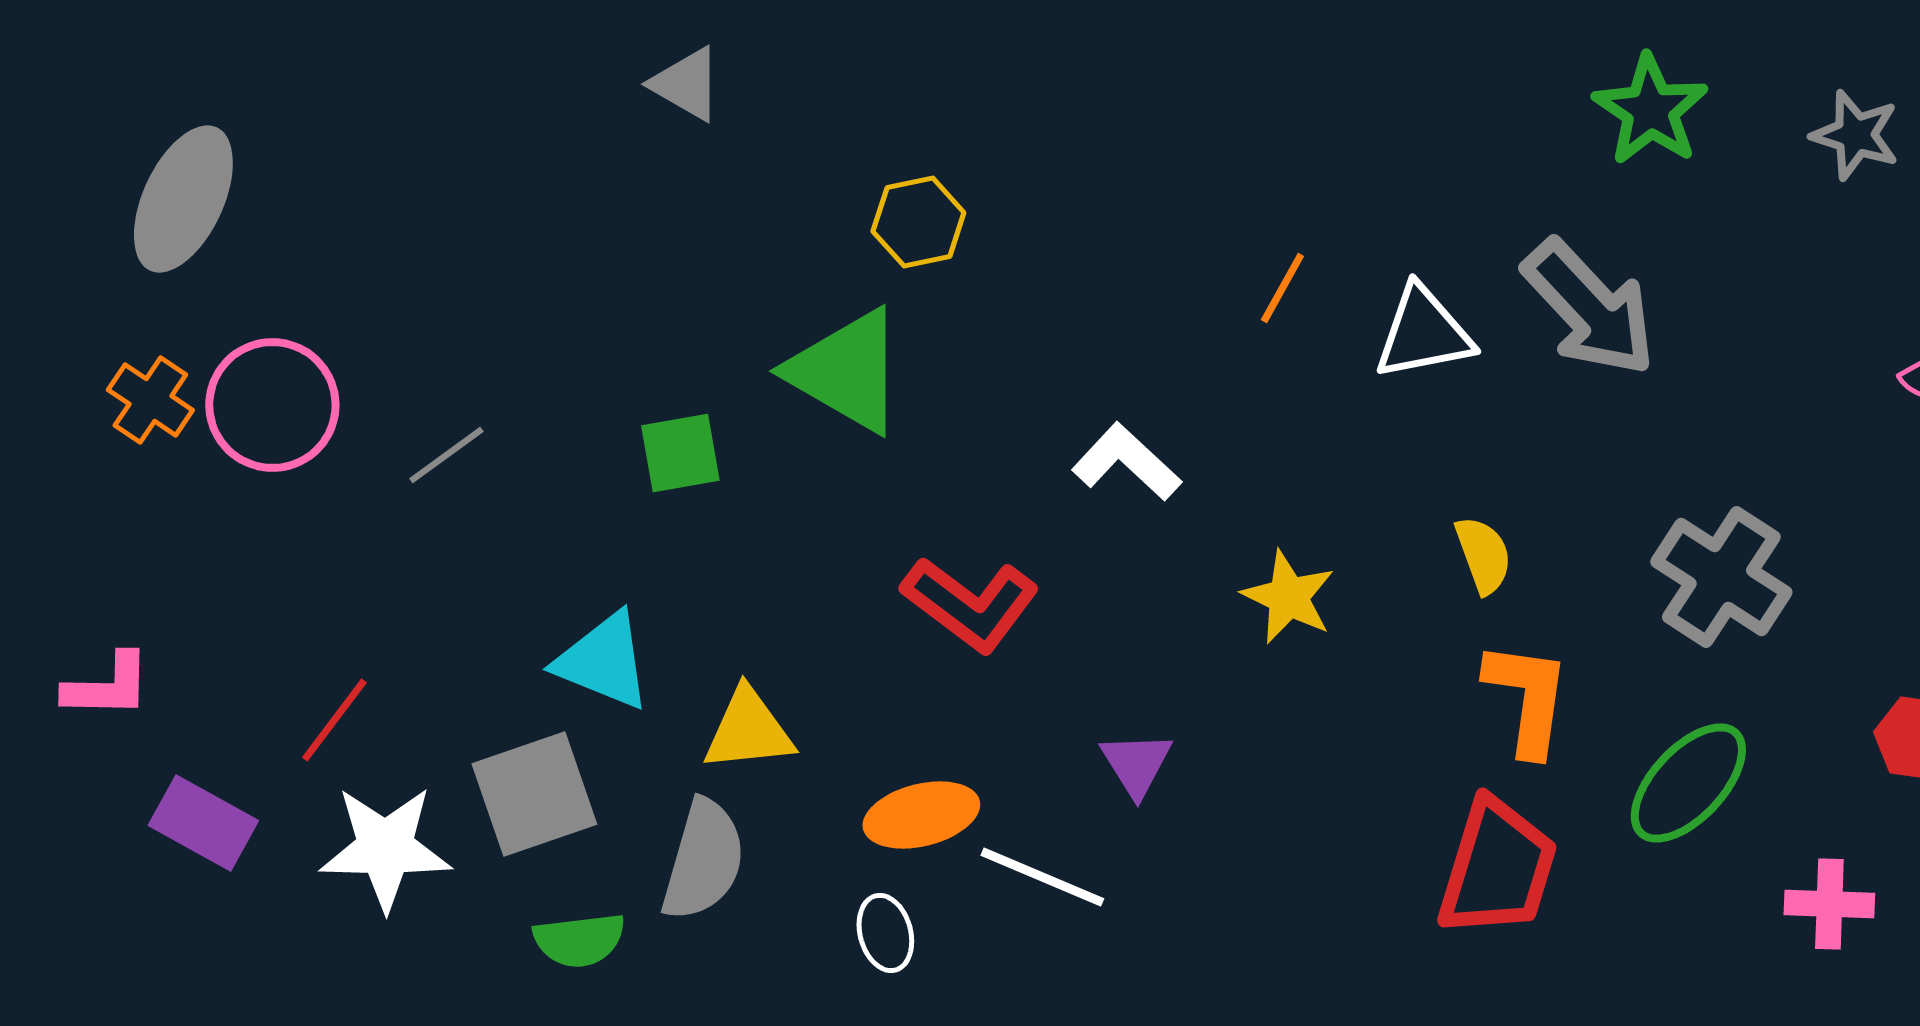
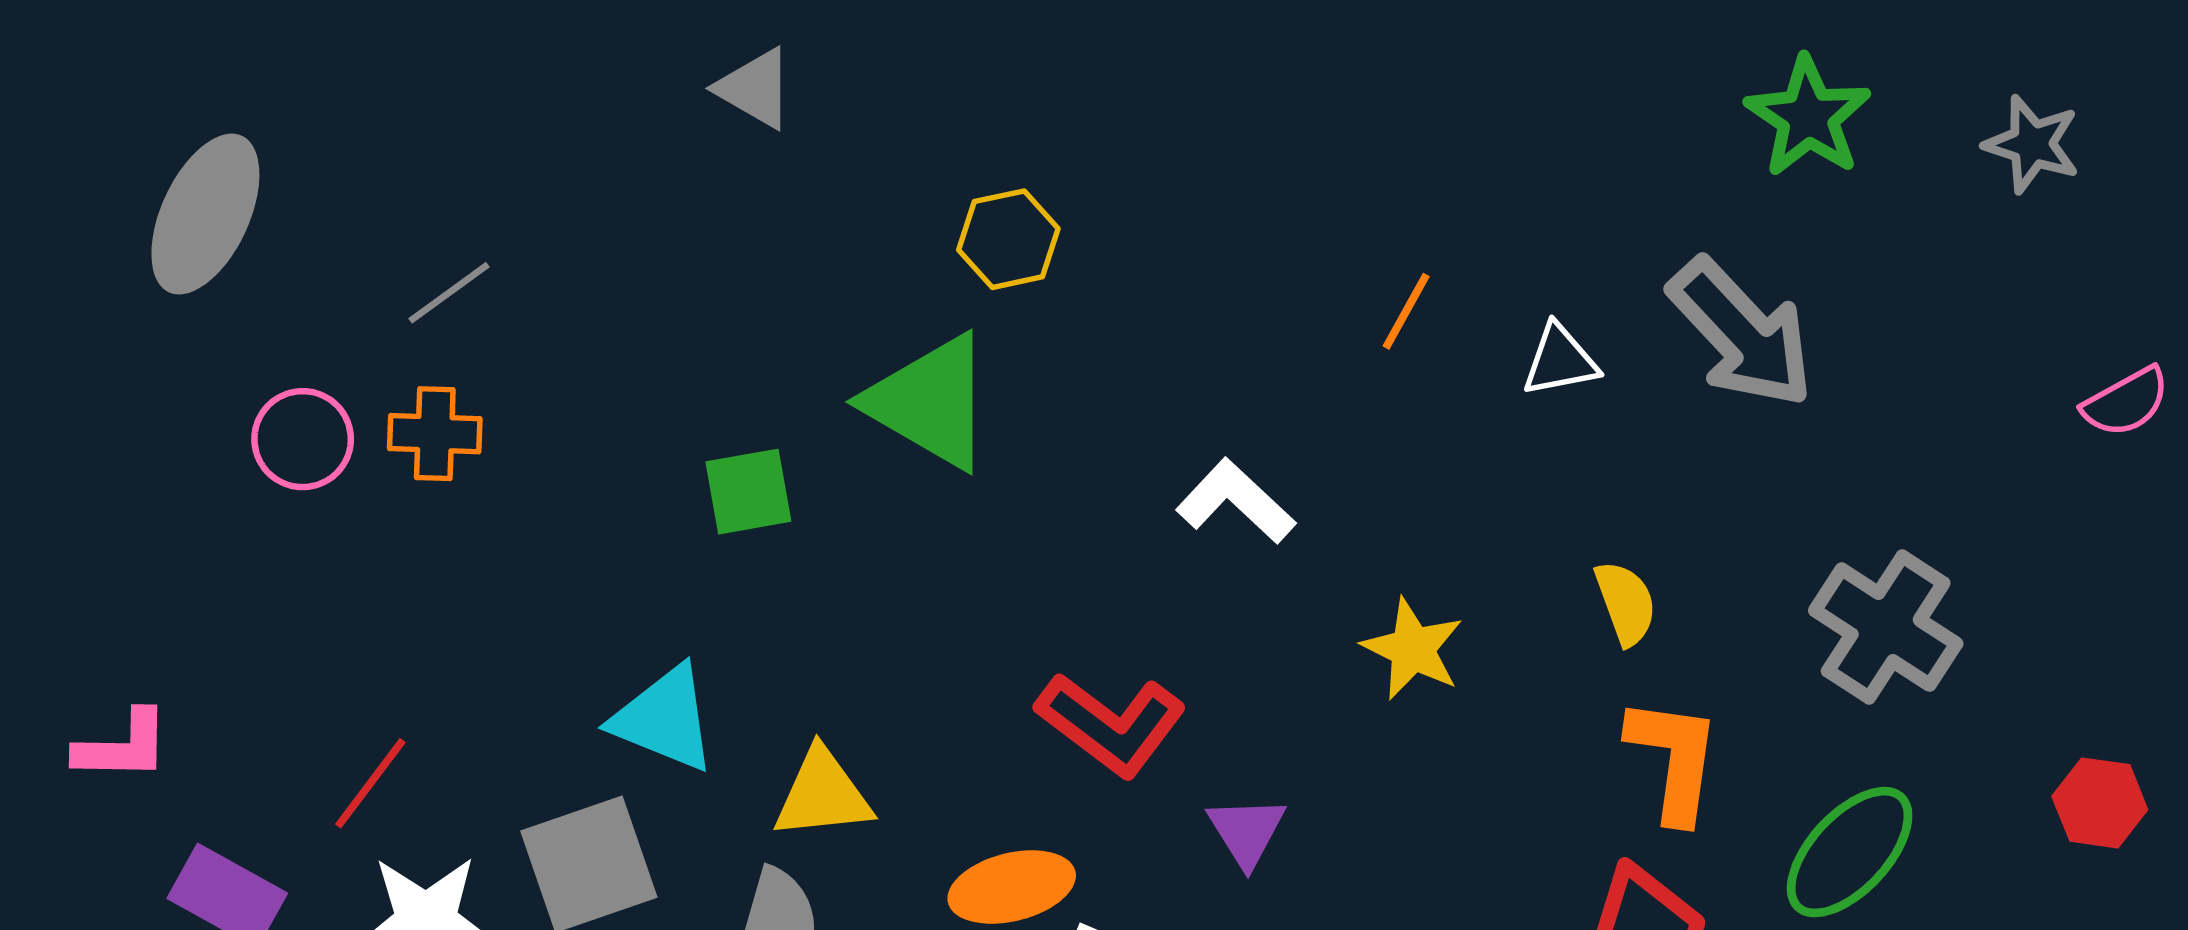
white triangle: (1423, 333) -> (1560, 360), size x0.7
orange cross: (150, 400) -> (435, 434), moved, turned -32
pink circle: (272, 405) -> (303, 439), size x0.7
gray line: (446, 455) -> (449, 293), moved
red L-shape: (970, 604) -> (1111, 724), moved

